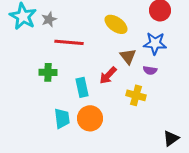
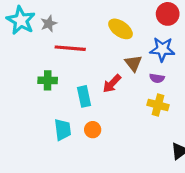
yellow cross: (136, 95) -> (158, 105), moved
orange circle: (90, 118) -> (93, 130), size x0.6

